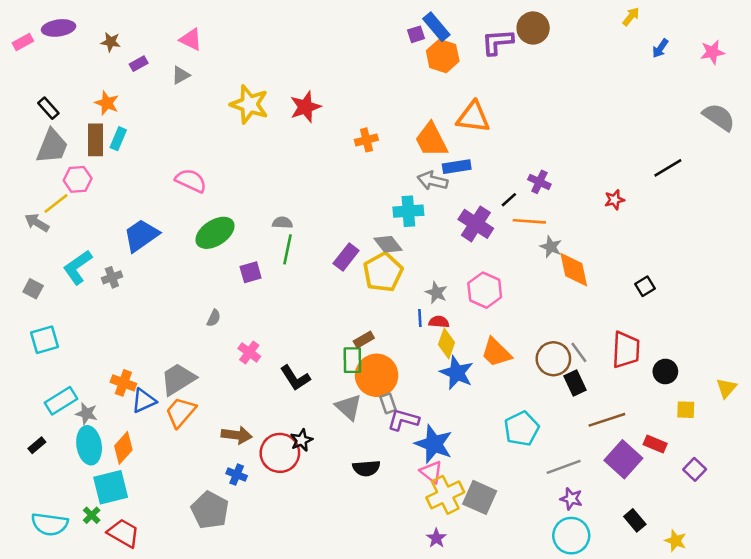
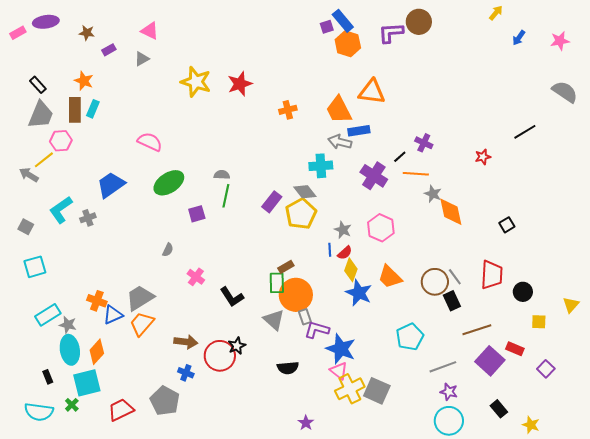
red semicircle: (439, 322) -> (345, 253), turned 133
black rectangle: (37, 445) -> (48, 377), moved, turned -72
red trapezoid: (123, 533) -> (121, 410), moved, turned -56
purple star: (436, 538) -> (306, 423), moved

